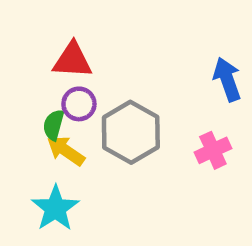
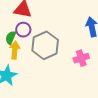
yellow arrow: (66, 151) -> (15, 50), turned 54

